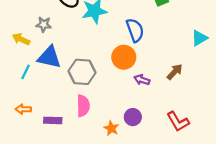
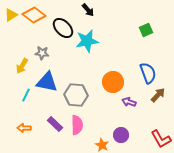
blue semicircle: (135, 30) -> (148, 73), moved
yellow arrow: (21, 39) -> (22, 66), turned -84
purple rectangle: (53, 120) -> (55, 124), moved, turned 42

